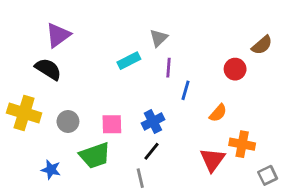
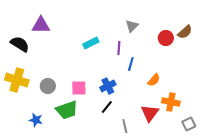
purple triangle: (58, 35) -> (41, 25), turned 36
gray triangle: (159, 38) -> (132, 26), moved
black semicircle: (48, 69) -> (20, 44), moved
red circle: (235, 69) -> (166, 38), moved
gray line: (140, 178) -> (125, 126), moved

